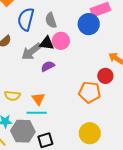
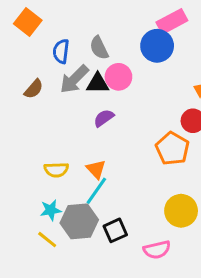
blue semicircle: (26, 19) -> (61, 51), size x0.7
gray arrow: (31, 52) -> (74, 79), moved
orange pentagon: (90, 92) -> (172, 149), turned 30
cyan line: (37, 113) -> (96, 191), turned -48

